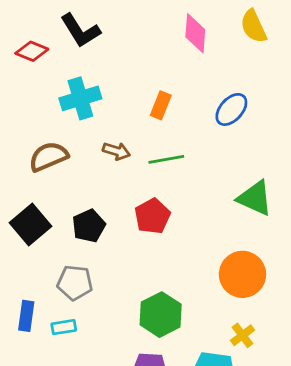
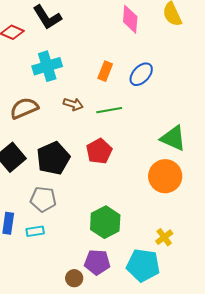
blue ellipse: (231, 109) -> (141, 74), moved
black pentagon: (89, 226) -> (53, 158), size x1.4
orange circle: (242, 274) -> (165, 176), moved

